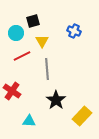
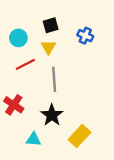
black square: (33, 21) -> (51, 25), moved
black star: (56, 100) -> (52, 115), moved
yellow rectangle: (82, 116) -> (79, 136), moved

